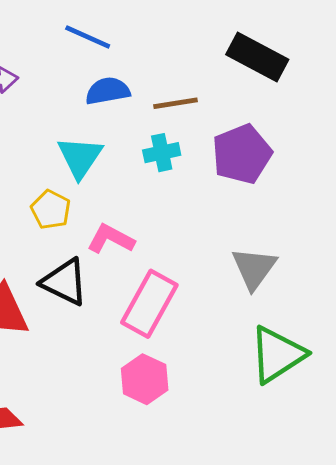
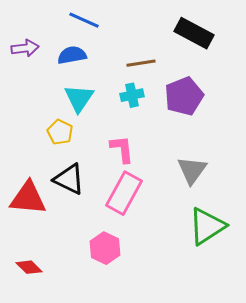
blue semicircle: (108, 91) -> (72, 55), moved
pink L-shape: (111, 239) -> (122, 149), moved, turned 56
pink hexagon: (145, 379) -> (105, 248), moved

